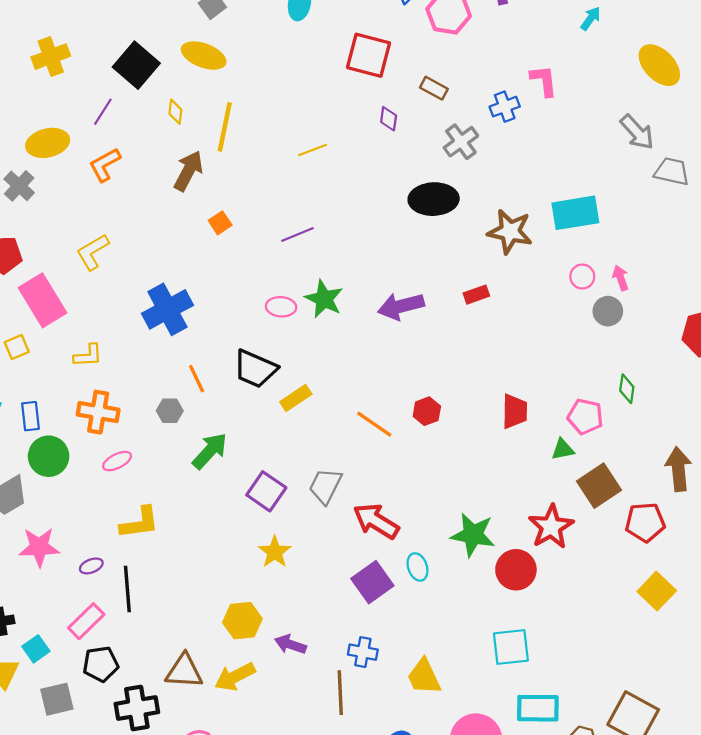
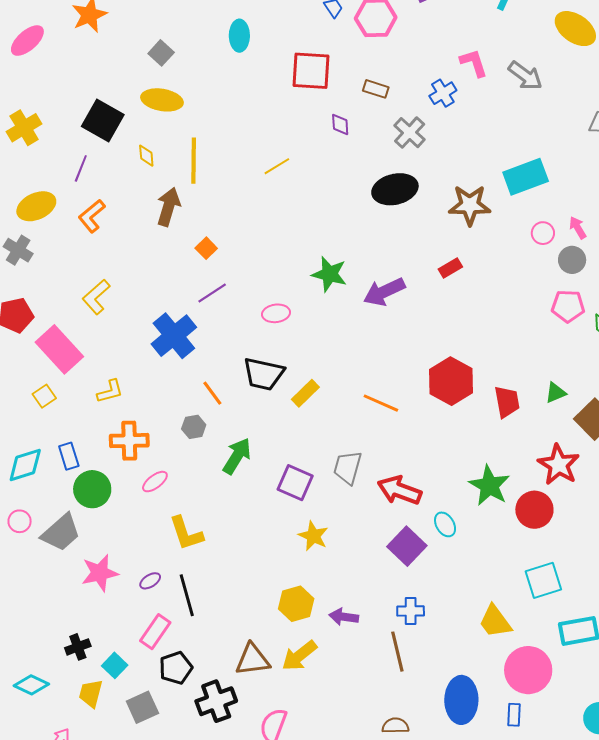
gray arrow: (637, 132) -> (525, 76), moved
purple line: (297, 235) -> (212, 293), moved
green star: (324, 299) -> (329, 274), moved
red hexagon: (427, 411) -> (451, 381), moved, size x1.8
red trapezoid: (515, 411) -> (507, 402), moved
pink pentagon: (585, 417) -> (568, 306), moved
yellow L-shape: (140, 523) -> (186, 533), turned 90
green star: (473, 535) -> (489, 486), turned 30
yellow trapezoid: (424, 677) -> (495, 621), moved

